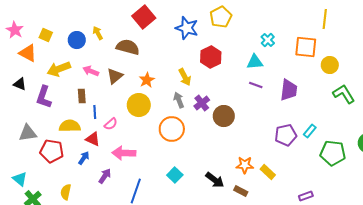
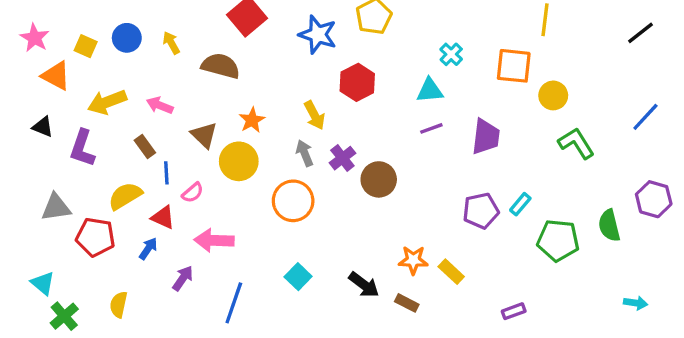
blue circle: (77, 40) -> (127, 38), moved
brown triangle: (115, 76) -> (204, 135), moved, turned -36
purple line: (256, 85) -> (431, 128), turned -40
brown rectangle: (82, 96) -> (145, 147), turned -32
yellow semicircle: (70, 126) -> (125, 196), turned -30

